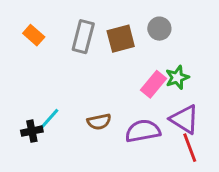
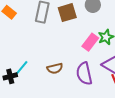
purple semicircle: (143, 131) -> (84, 74), turned -90

